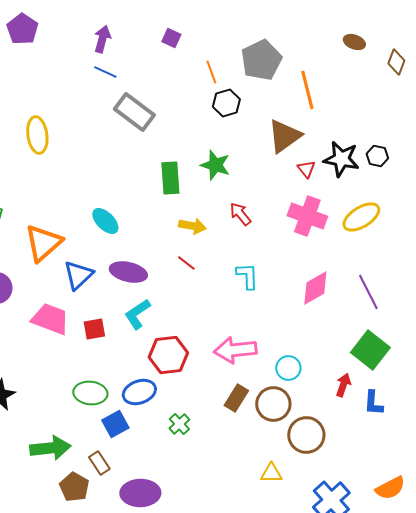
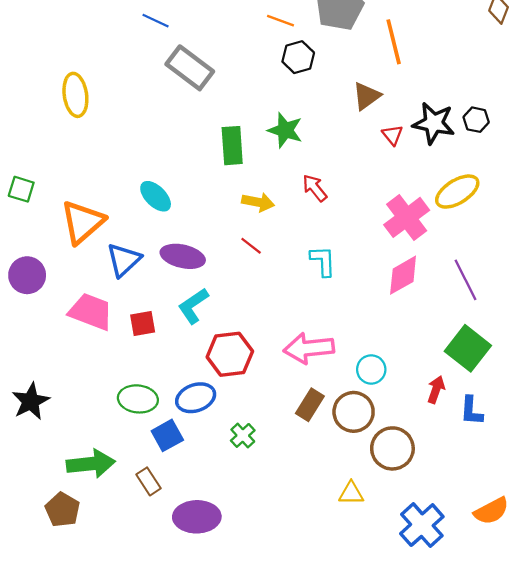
orange line: (211, 72) -> (280, 21), turned -50
brown triangle: (284, 136) -> (367, 96), size x0.7
pink cross: (307, 216) -> (407, 217), moved, turned 33
brown pentagon: (74, 487) -> (62, 510), moved

